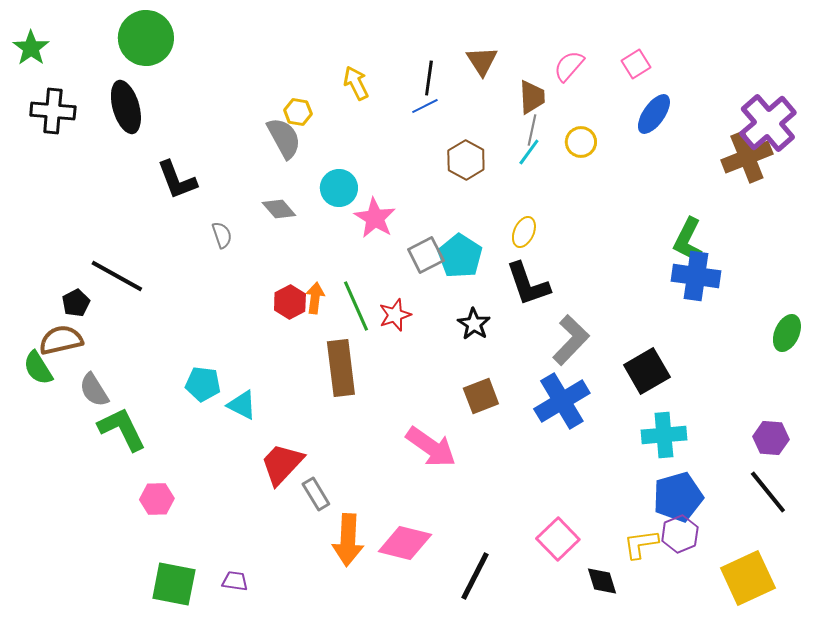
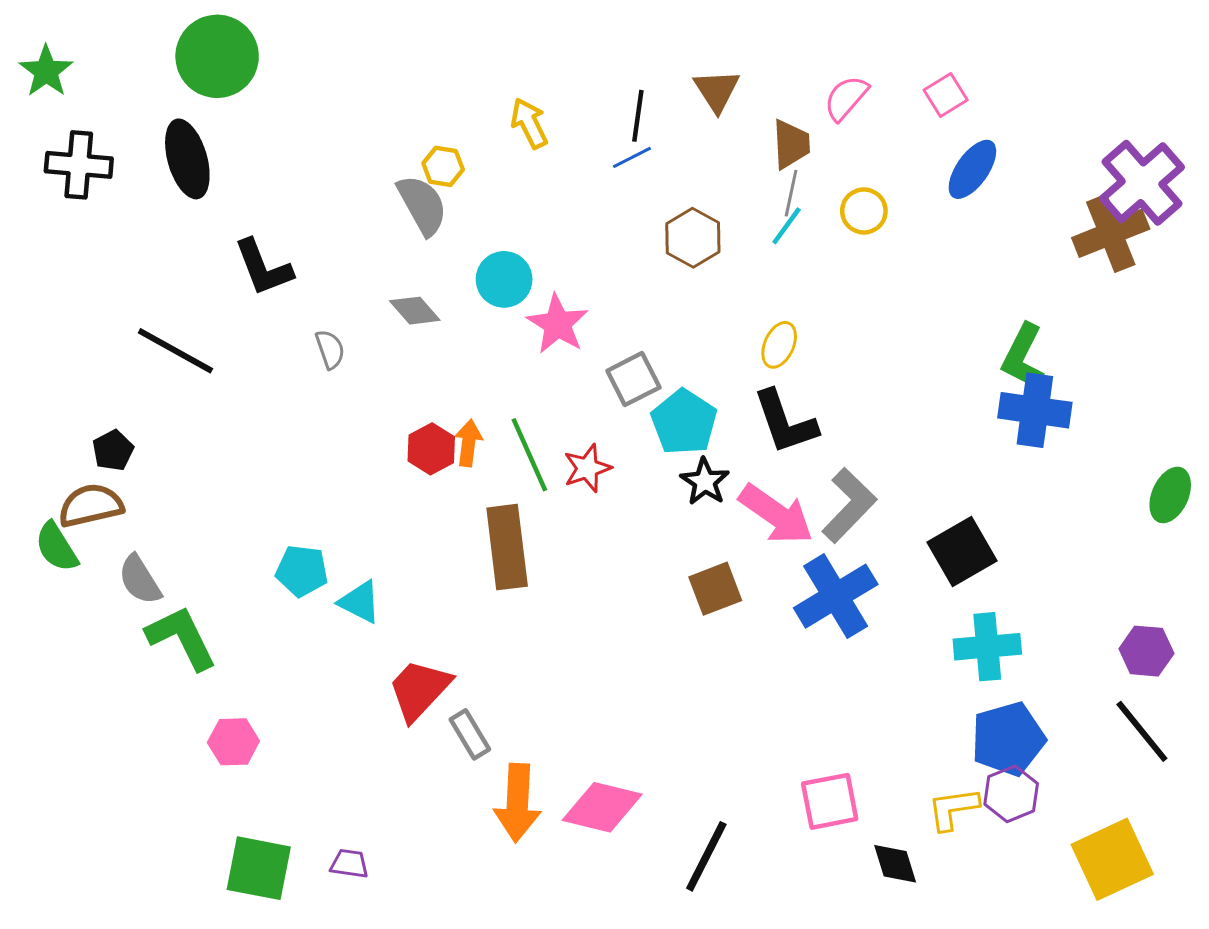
cyan pentagon: (460, 256) -> (684, 422), moved
black line: (117, 276) -> (175, 351), moved
pink arrow: (431, 447) -> (776, 514), moved
pink square: (558, 539) -> (830, 801), turned 33

